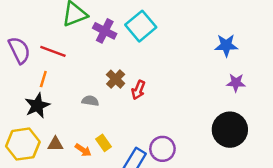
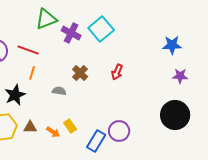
orange line: (43, 79) -> (32, 73), moved
red arrow: (138, 90) -> (117, 72), moved

